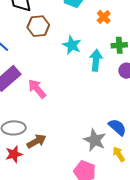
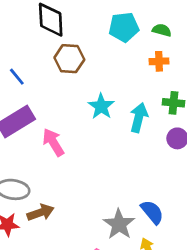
orange cross: (104, 17) -> (159, 61), turned 32
cyan star: (72, 45) -> (101, 106), moved

